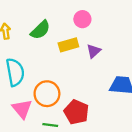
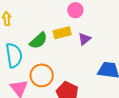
green semicircle: (40, 30) -> (38, 41), moved

